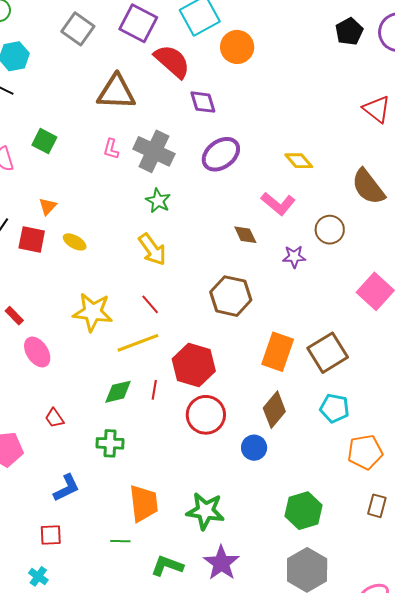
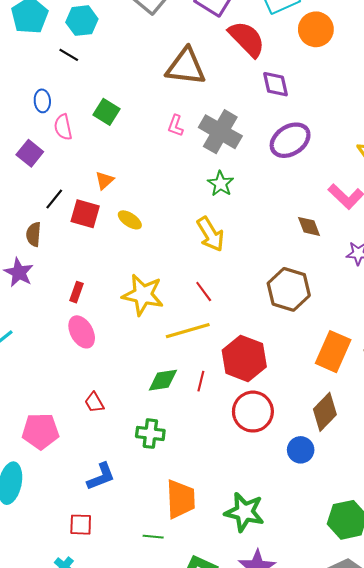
red rectangle: (14, 316) -> (77, 292), moved, turned 60

